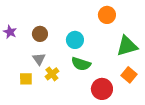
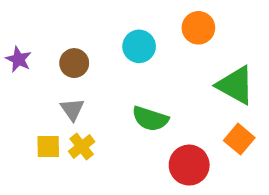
cyan circle: (75, 40) -> (139, 46), moved
green triangle: (127, 46) -> (236, 85), turned 45
yellow cross: (52, 74) -> (82, 146), moved

